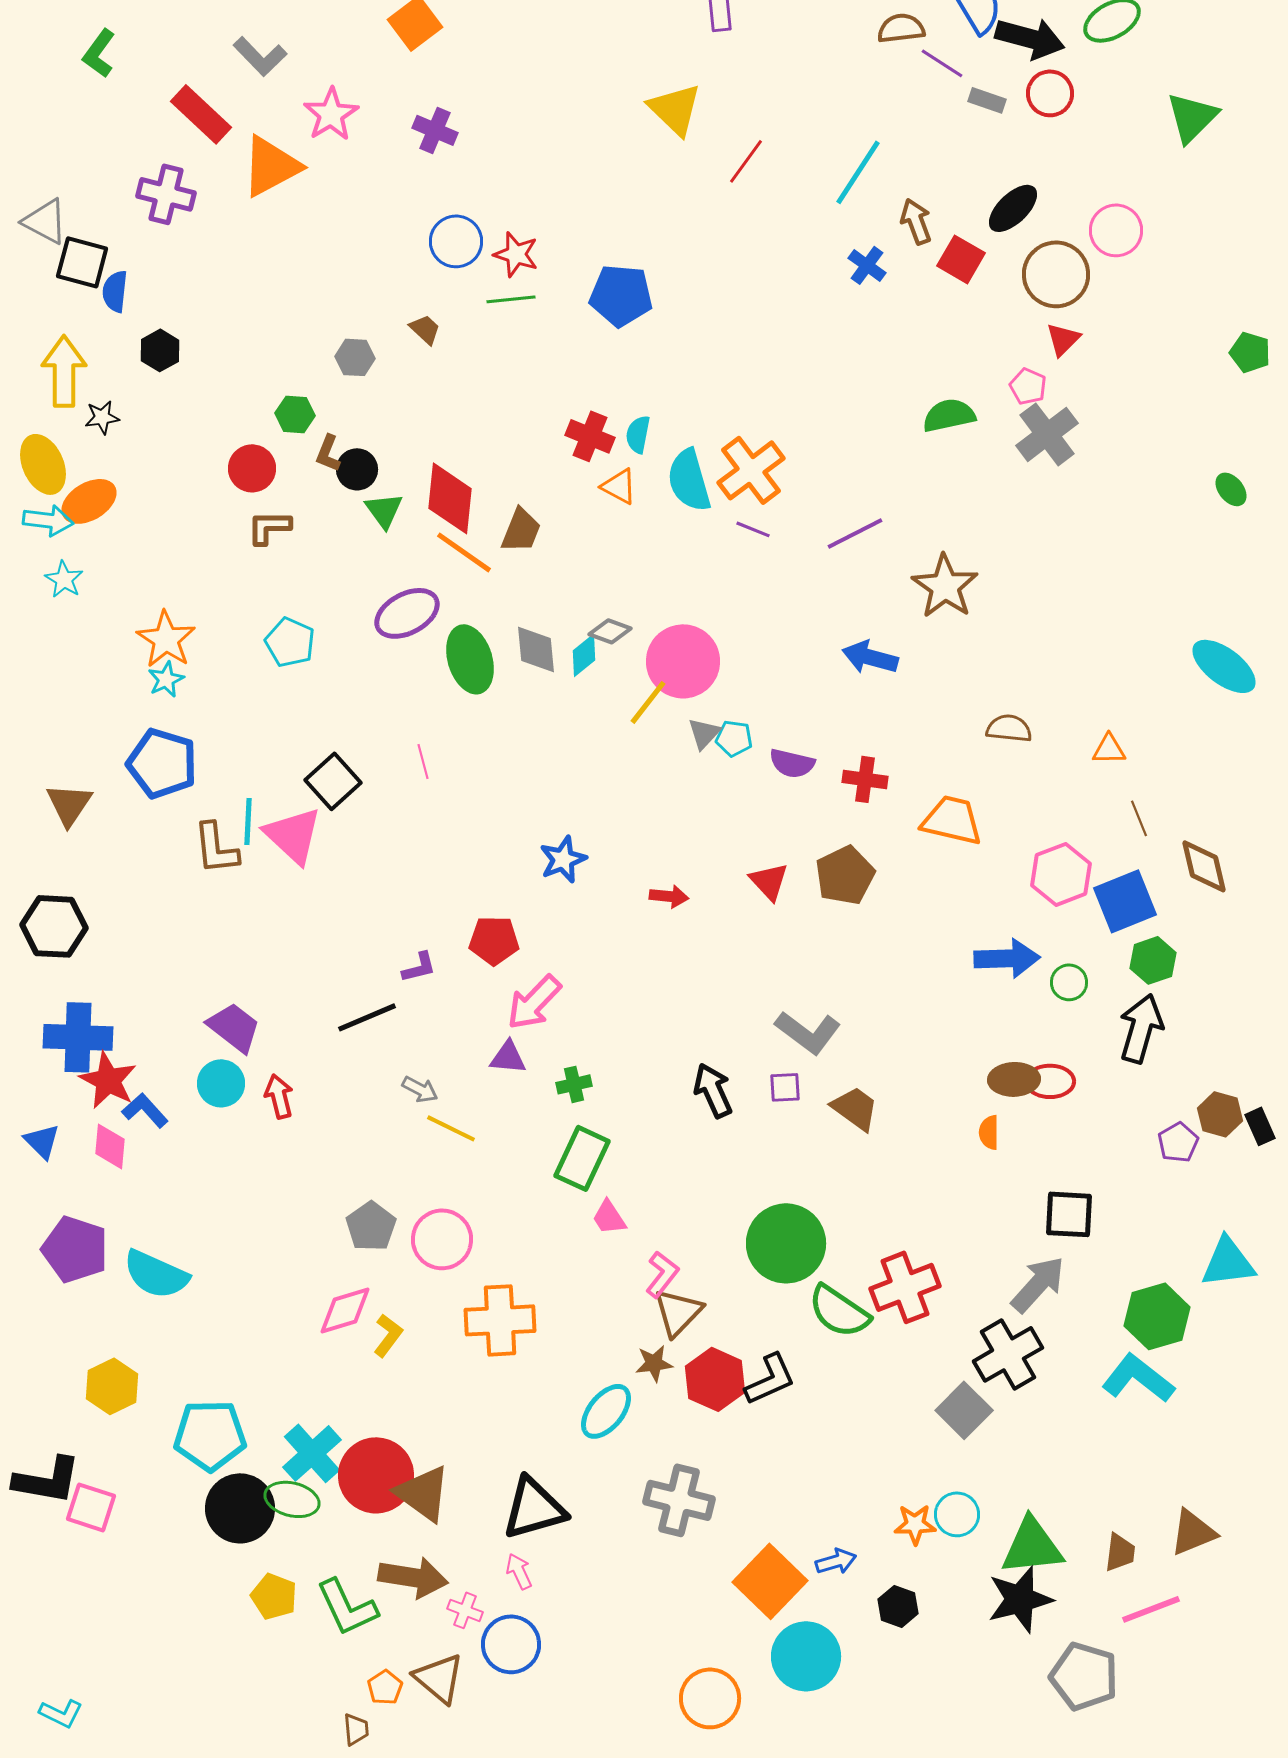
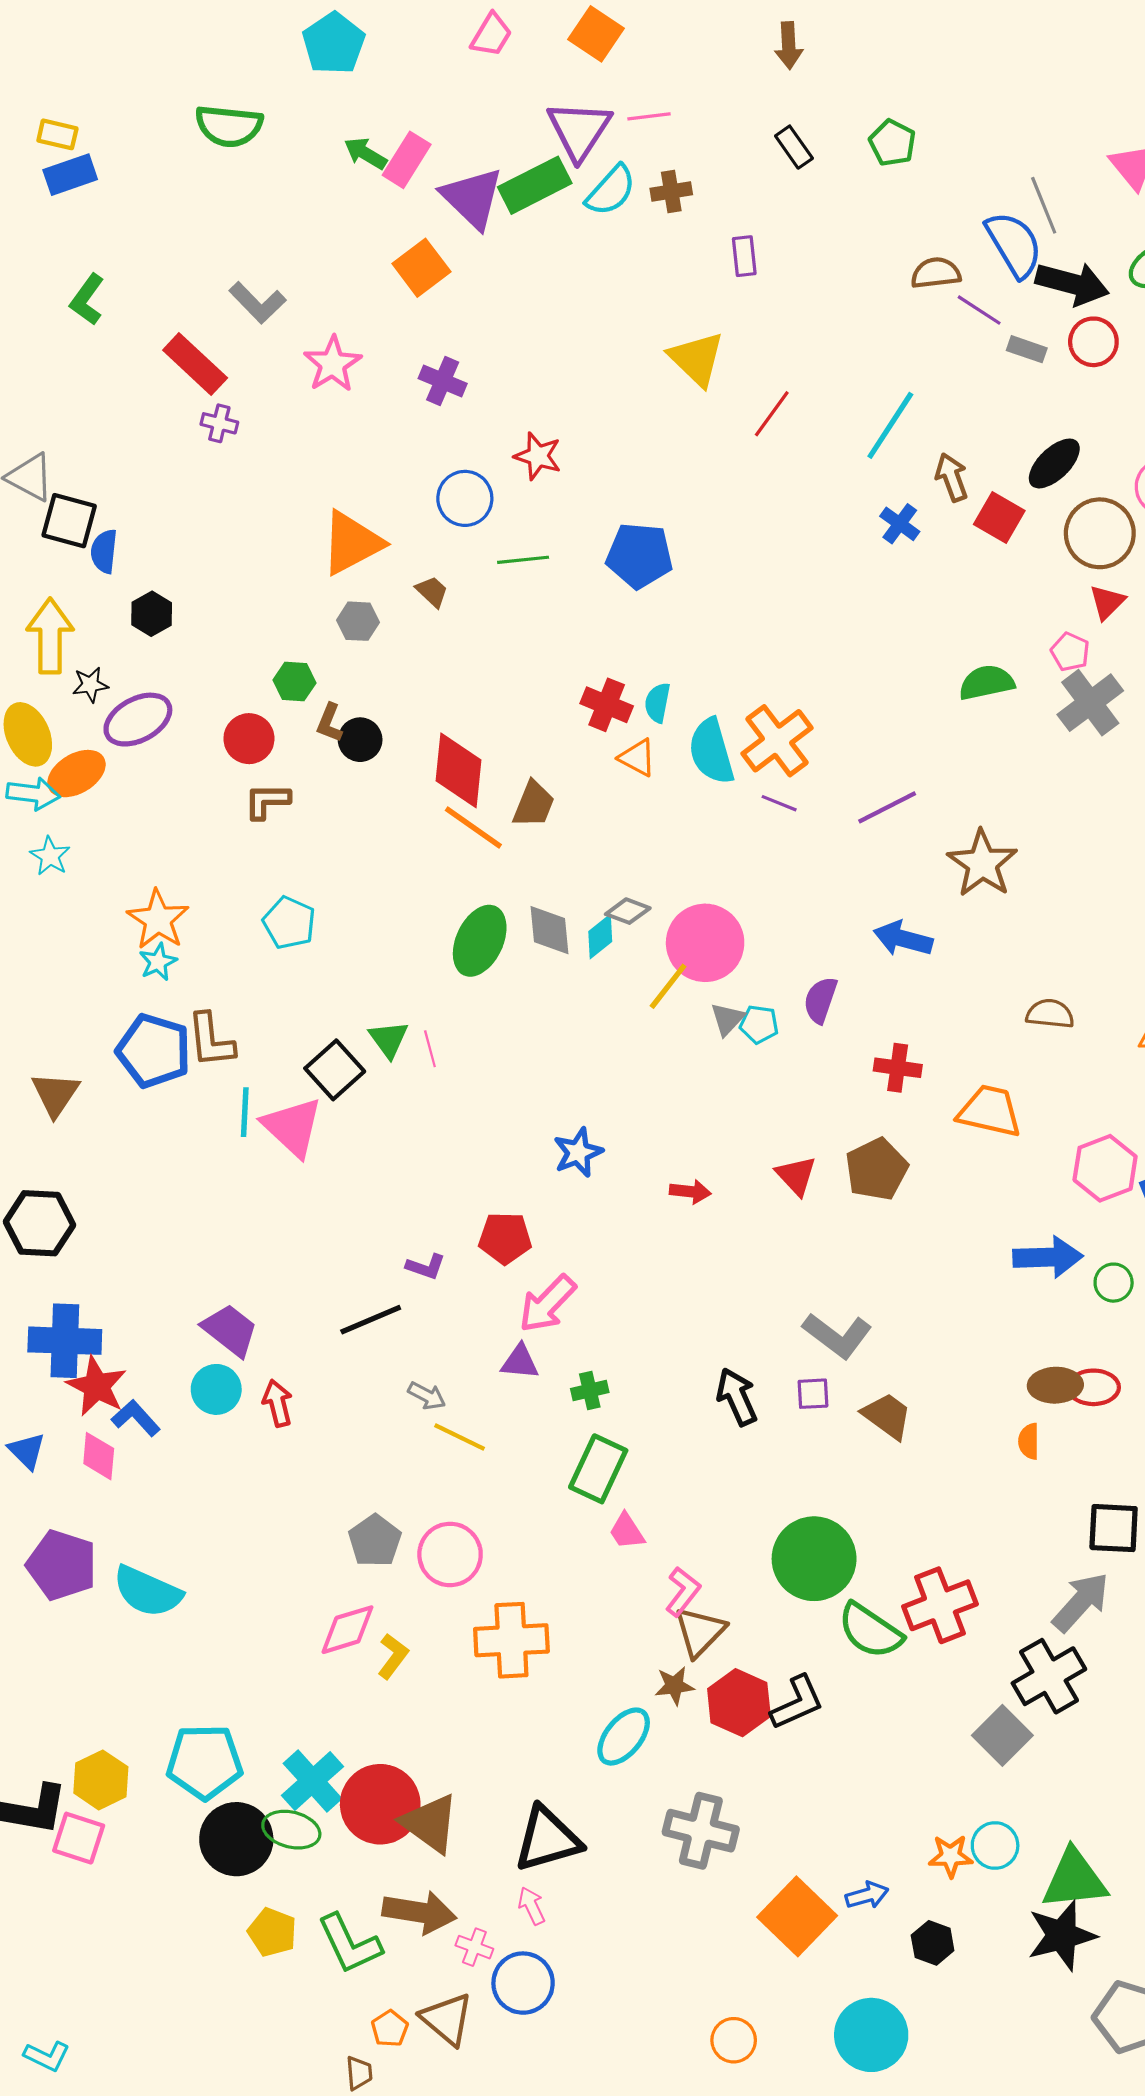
orange triangle: (271, 166) -> (352, 543), moved
purple cross: (166, 194) -> (219, 423), moved, size x0.6
red star: (516, 254) -> (538, 456), moved
green triangle: (384, 510) -> (389, 1039), moved
purple ellipse: (407, 613) -> (138, 720), moved
green ellipse: (470, 659) -> (480, 941), turned 42
purple semicircle: (792, 763) -> (820, 1000), moved, turned 96
brown L-shape: (216, 848) -> (211, 1040), moved
purple L-shape: (419, 967) -> (426, 1267), turned 33
yellow hexagon: (112, 1386) -> (101, 1780), moved
cyan circle: (806, 1656) -> (871, 2035), moved
orange circle: (710, 1698) -> (734, 2040), size x0.7

